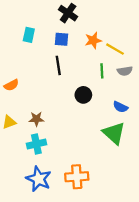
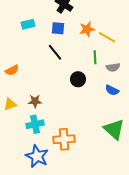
cyan rectangle: (29, 35) -> (28, 24), turned 64
black line: (58, 65) -> (55, 52), turned -30
gray semicircle: (125, 71) -> (113, 67), moved
green triangle: (114, 133) -> (114, 129), moved
orange cross: (77, 177) -> (64, 139), moved

